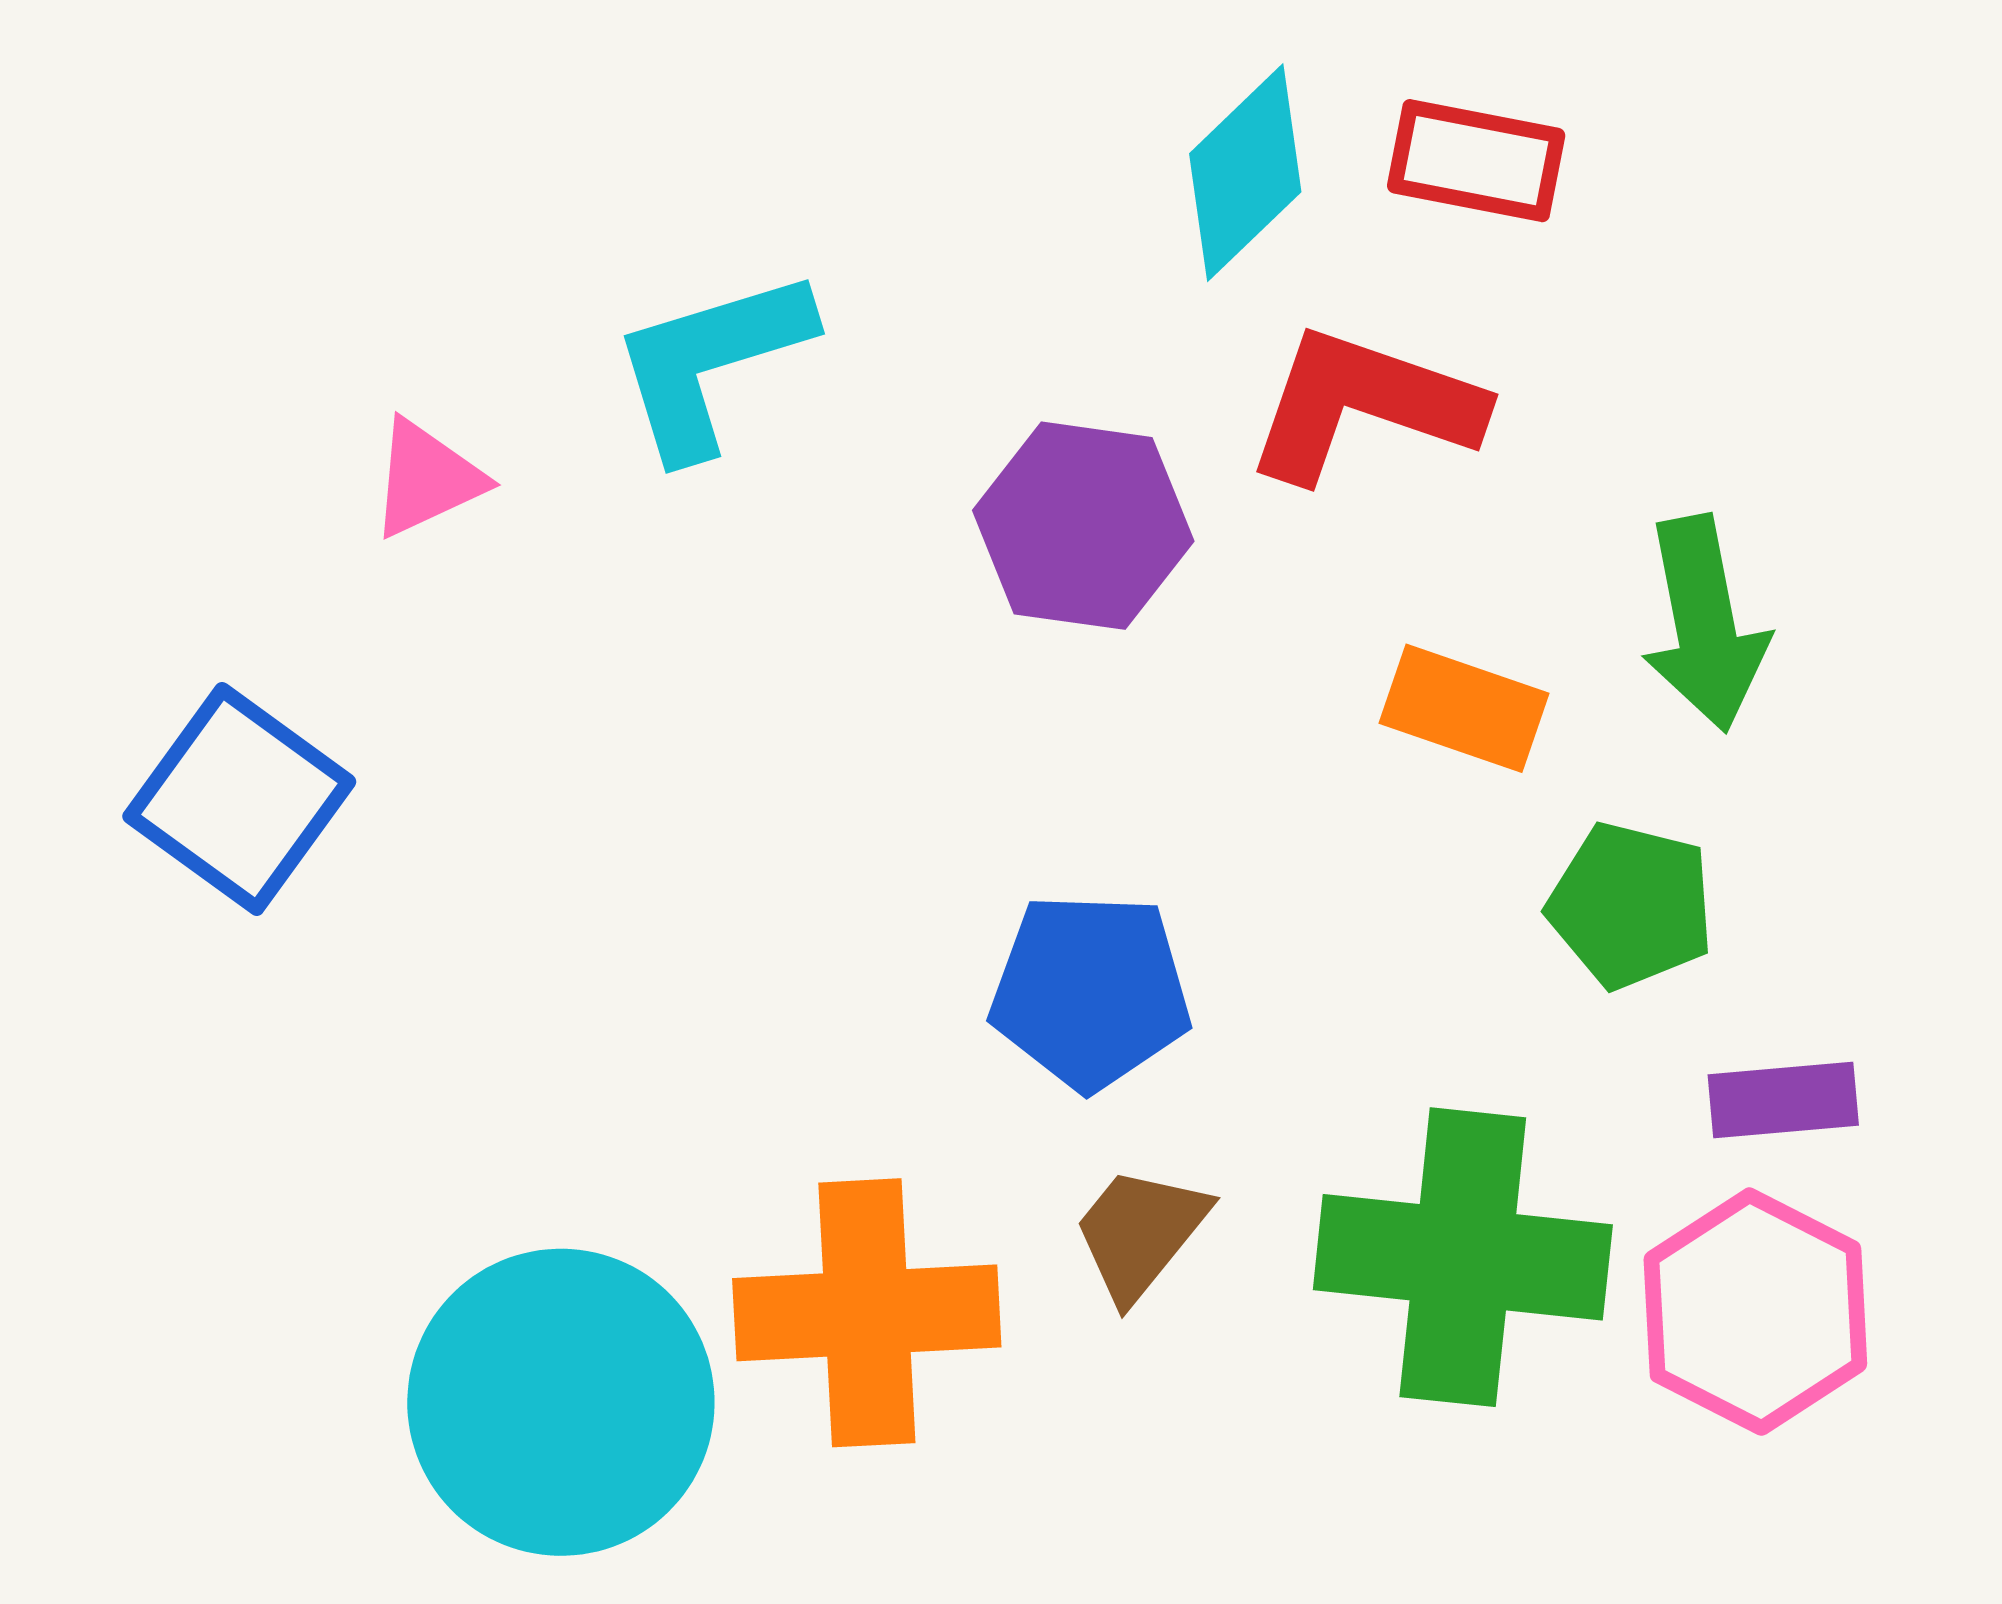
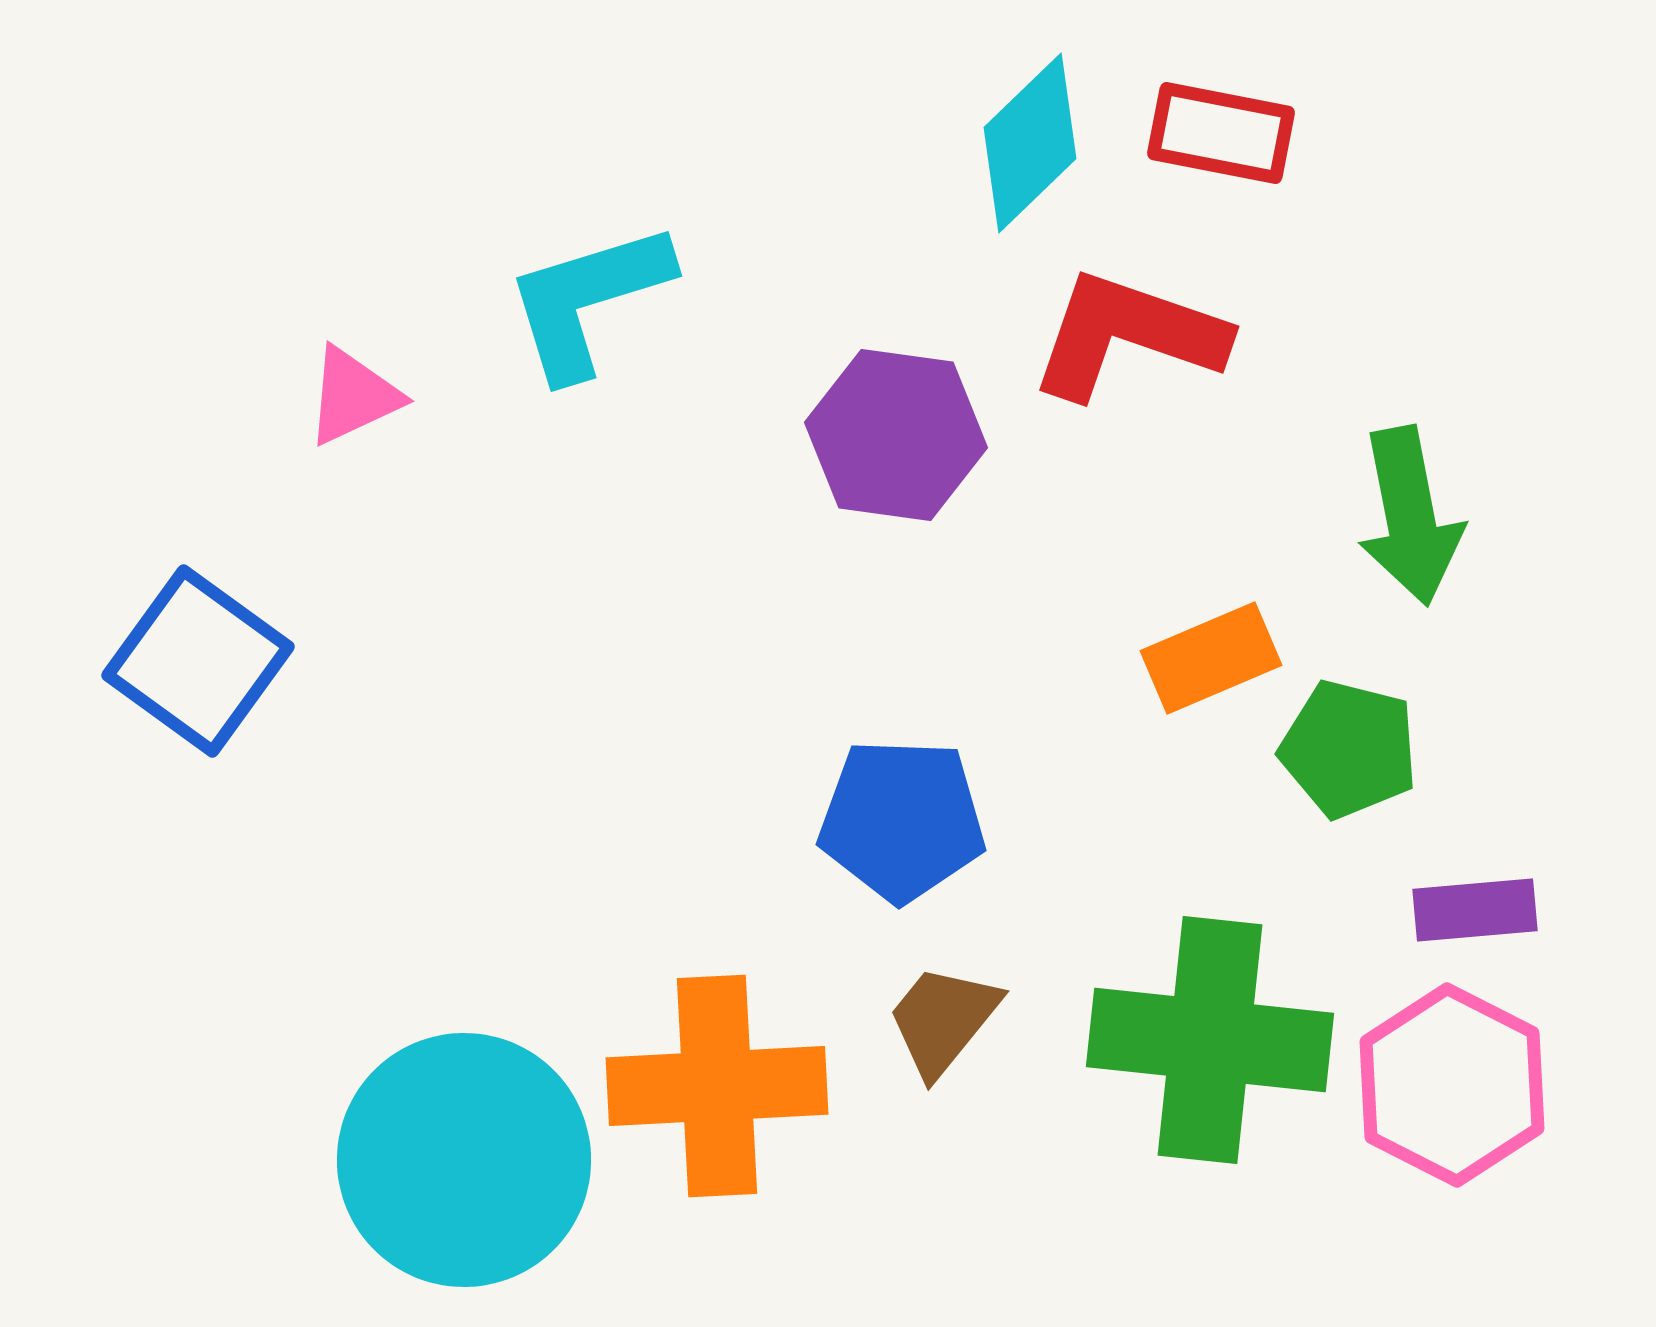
orange rectangle: (1464, 708) -> (1211, 658), moved, turned -42

